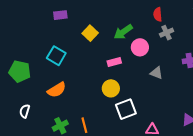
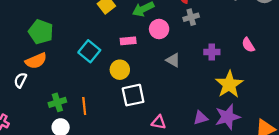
cyan square: (56, 56) -> (89, 51), moved
green pentagon: (20, 71) -> (41, 32), moved
orange semicircle: (57, 90) -> (36, 61), moved

